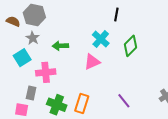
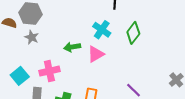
green arrow: (60, 46) -> (72, 47), moved
cyan square: (22, 58) -> (20, 76), moved

